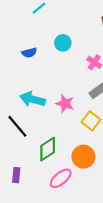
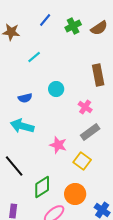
cyan arrow: (32, 99) -> (22, 126), moved

